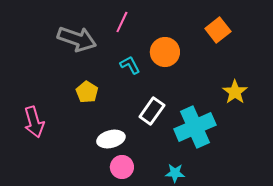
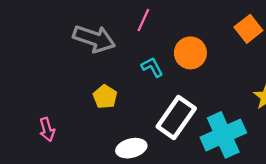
white rectangle: (152, 111) -> (176, 117), size x1.4
pink arrow: (34, 122) -> (47, 130), size x0.7

